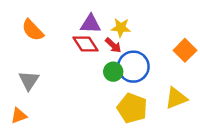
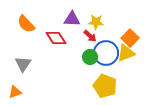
red diamond: (86, 44) -> (56, 38), moved
orange square: (185, 50) -> (130, 38), moved
yellow triangle: (176, 98) -> (126, 53), moved

